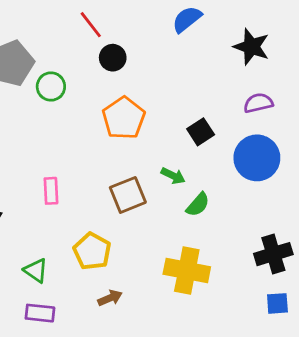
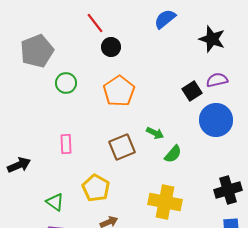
green circle: (51, 86) -> (66, 83), moved
black square: (201, 132) -> (192, 91), moved

